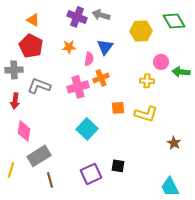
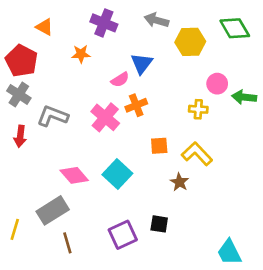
gray arrow: (101, 15) -> (156, 20), moved
red pentagon: (31, 46) -> (22, 61), moved
orange star: (69, 47) -> (81, 54), moved
pink semicircle: (89, 59) -> (120, 80), turned 48
gray cross: (14, 70) -> (19, 94), turned 36
pink cross: (78, 87) -> (105, 117), turned -35
yellow L-shape: (146, 114) -> (197, 154), turned -150
pink diamond: (24, 131) -> (74, 175), moved, turned -50
brown star: (174, 143) -> (179, 182), moved

